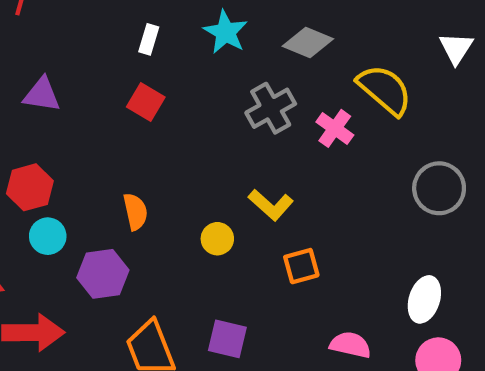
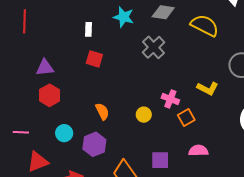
pink cross: (335, 128) -> (170, 99), moved
red hexagon: (30, 187) -> (50, 95), moved
yellow L-shape: (271, 205) -> (208, 88), moved
pink semicircle: (350, 345) -> (198, 151), moved

